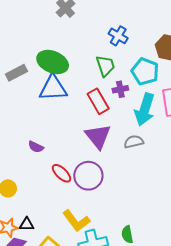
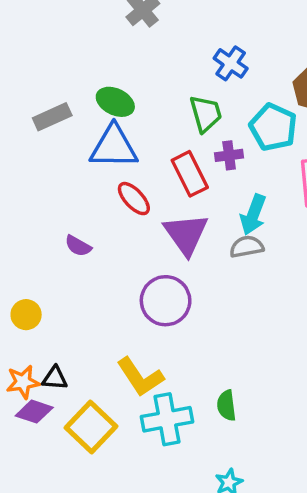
green ellipse: (53, 62) -> (115, 102), size x0.7
cyan arrow: (145, 110) -> (253, 215), moved, size x0.7
red ellipse: (62, 173) -> (134, 199), moved

